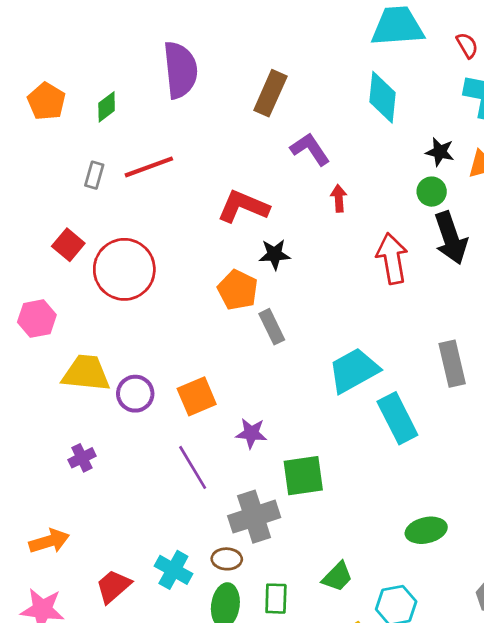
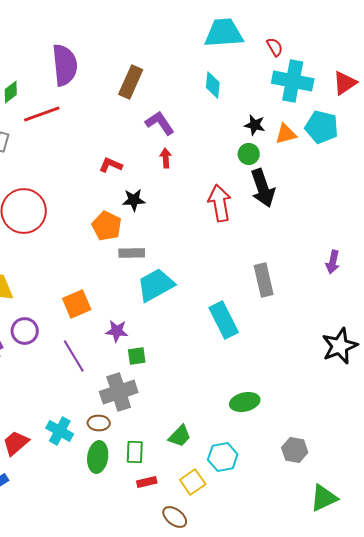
cyan diamond: (382, 97) -> (213, 85), size x0.7
red line: (149, 167) -> (42, 114), moved
red arrow: (339, 198) -> (166, 158), moved
red L-shape: (243, 207) -> (111, 165), size x0.6
gray rectangle: (272, 327) -> (132, 253), turned -65
cyan trapezoid: (354, 370) -> (156, 285), moved
purple circle: (135, 394) -> (25, 331), moved
green square: (303, 476) -> (137, 356), moved, size x0.6

